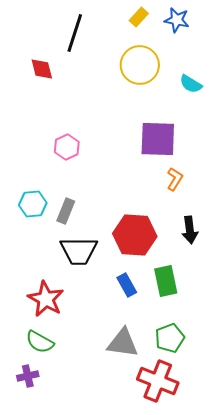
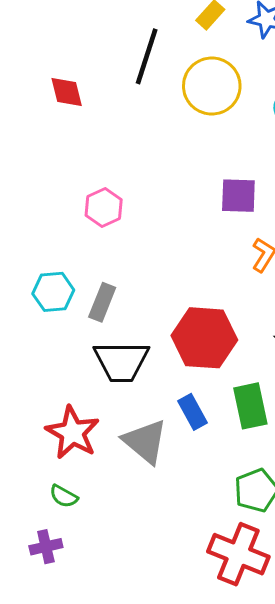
black line: (75, 33) -> (147, 56), moved
purple square: (158, 139) -> (238, 196), size x0.7
green semicircle: (40, 342) -> (64, 496), size x0.7
gray triangle: (123, 343) -> (145, 441), moved, turned 32

